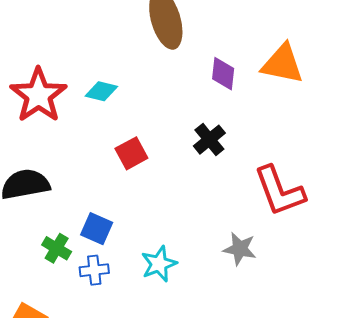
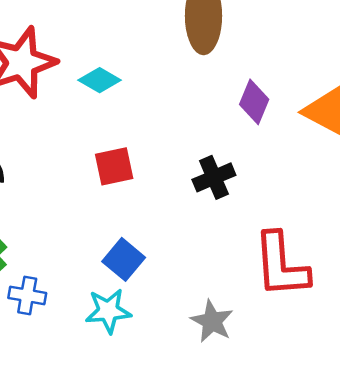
blue square: (97, 229) -> (124, 259), moved

